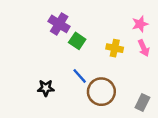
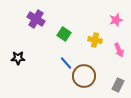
purple cross: (59, 24) -> (36, 19), moved
pink arrow: (144, 48) -> (119, 50), moved
black star: (46, 88) -> (18, 58), moved

